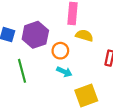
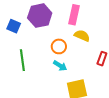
purple hexagon: (35, 35) -> (40, 16), moved

